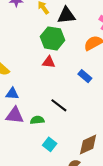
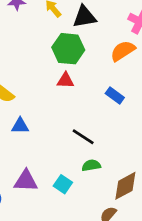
purple triangle: (15, 115) -> (26, 181), moved
green semicircle: (37, 120) -> (91, 165), moved
cyan square: (50, 144) -> (63, 184), moved

